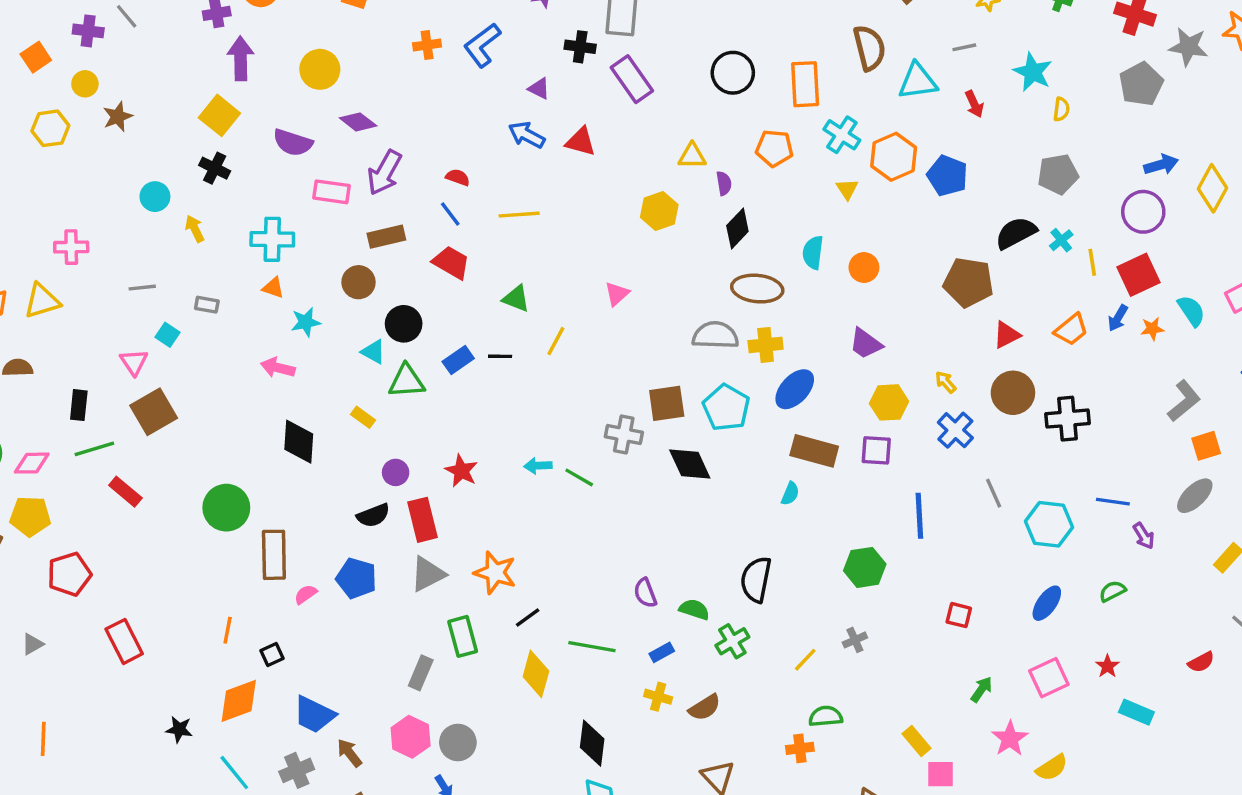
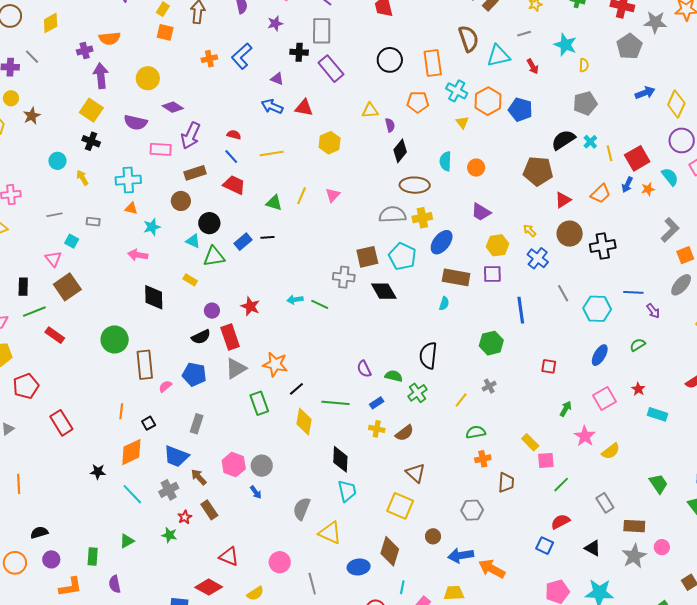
yellow hexagon: (659, 211) -> (330, 143), moved
purple circle: (1143, 212) -> (682, 140), moved
yellow line: (556, 341) -> (302, 196), moved
gray rectangle: (421, 673) -> (197, 424), moved
orange cross: (800, 748) -> (483, 459), moved

